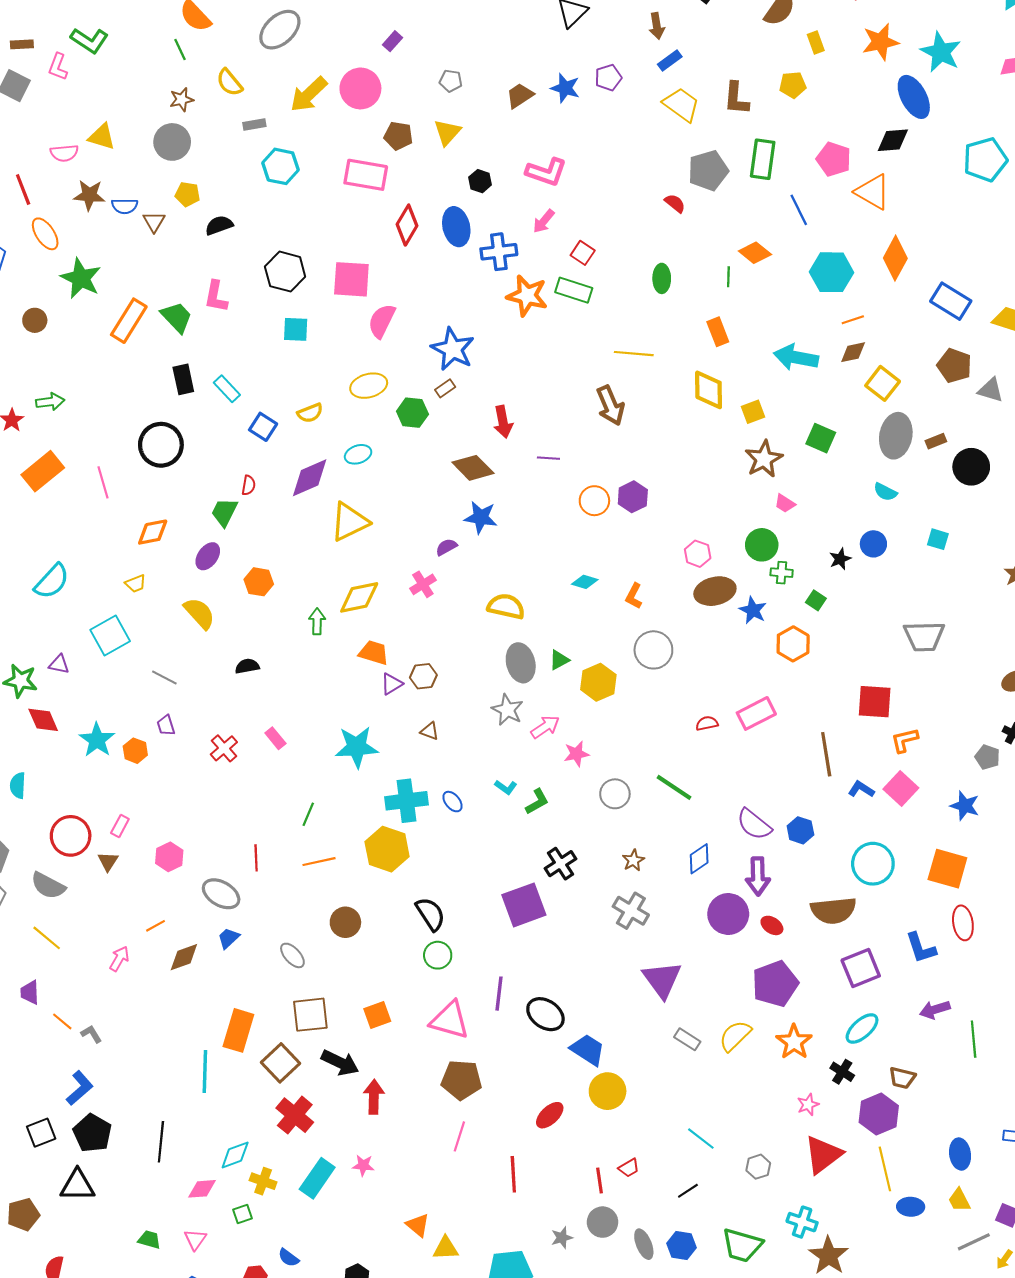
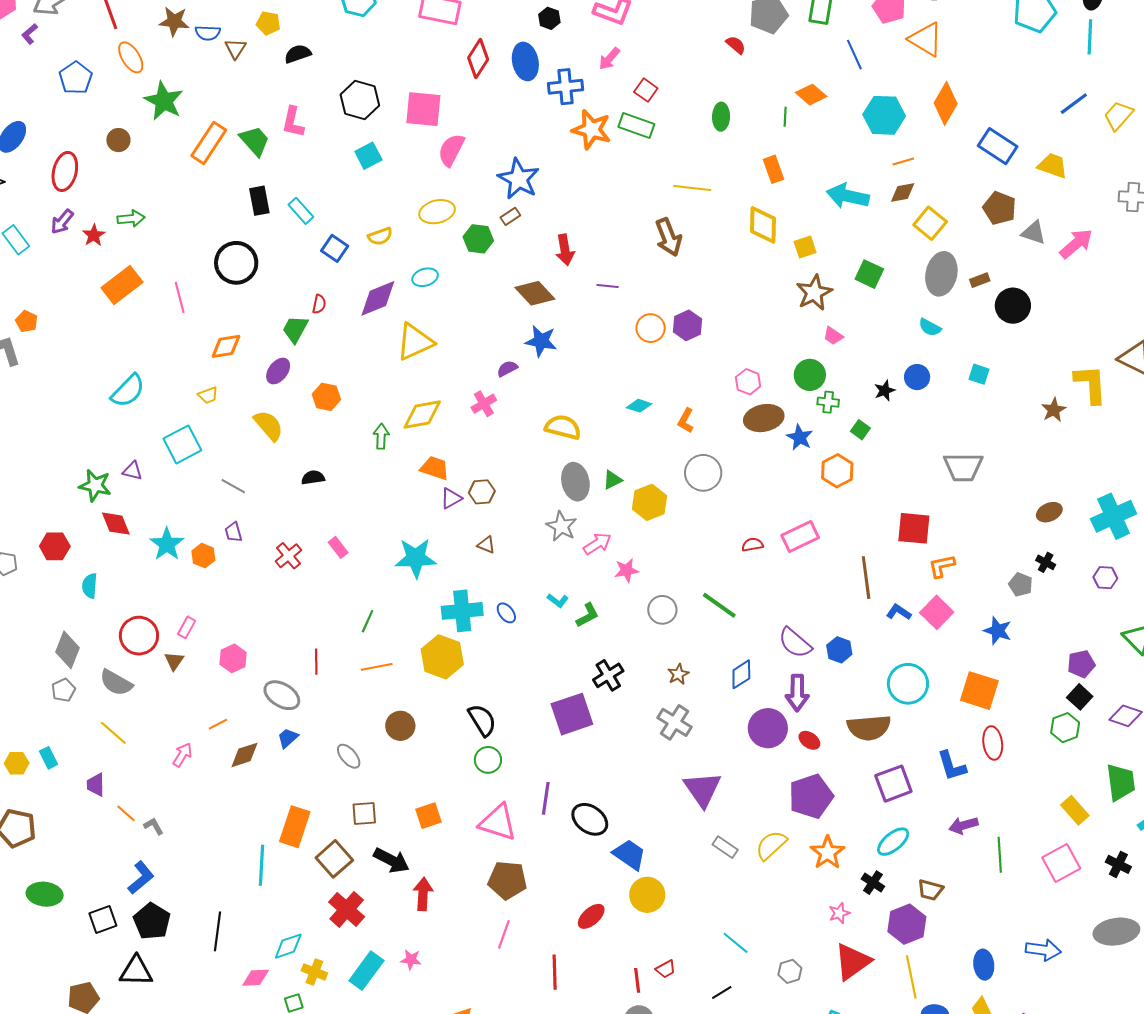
cyan square: (296, 329) -> (368, 156), turned -32
brown square: (310, 1015) -> (364, 814), size x0.7

